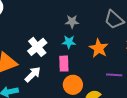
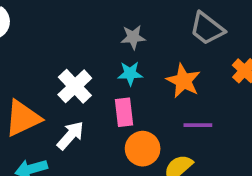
purple line: (114, 75) -> (198, 125), moved

